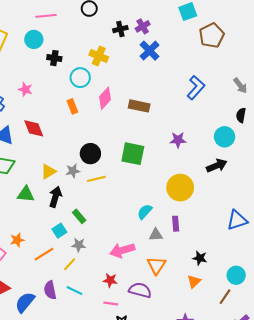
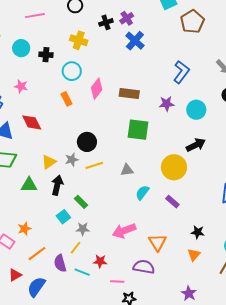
cyan circle: (34, 39) -> (21, 48), moved
yellow cross: (99, 56) -> (79, 40), moved
cyan circle: (225, 137) -> (196, 110), moved
purple star: (178, 140) -> (167, 104), moved
green square: (133, 154) -> (138, 130), moved
black arrow: (217, 166) -> (196, 145), moved
purple rectangle: (176, 224) -> (172, 202), turned -40
gray triangle: (156, 235) -> (127, 170), moved
orange line: (44, 254) -> (37, 254), moved
red star: (110, 280) -> (100, 261), moved
purple semicircle: (50, 290) -> (60, 263), moved

